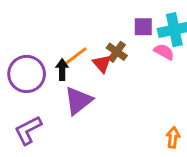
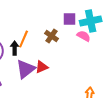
orange line: (75, 56) -> (24, 39), turned -30
red triangle: (102, 64) -> (42, 67), moved, turned 48

